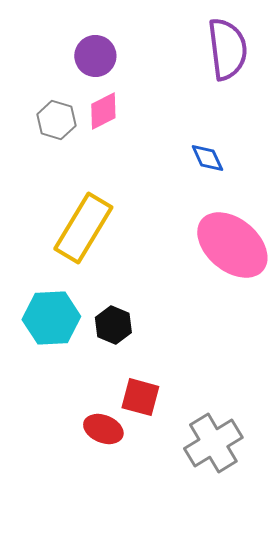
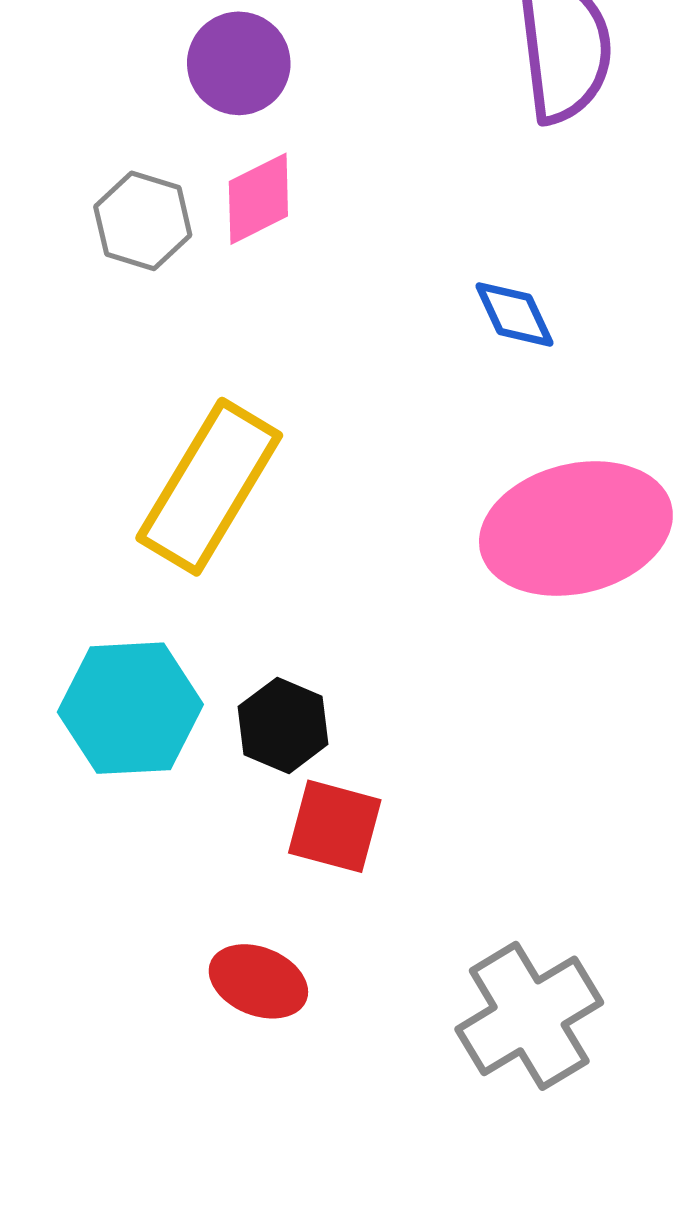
pink ellipse: (232, 245) -> (576, 529), turned -54
red square: (140, 397) -> (335, 826), moved

